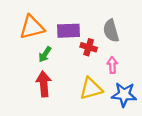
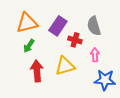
purple rectangle: (69, 31) -> (58, 26), turned -54
green arrow: (45, 54) -> (29, 46), moved
yellow triangle: (91, 89) -> (65, 66), moved

